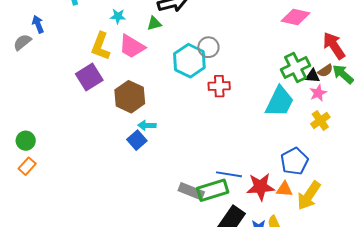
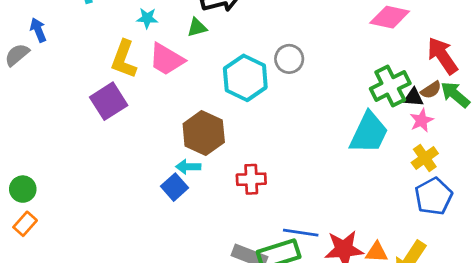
gray circle: (208, 47) -> (289, 59), moved
red cross: (219, 86) -> (251, 179), moved
brown hexagon: (130, 97) -> (204, 133), moved
blue pentagon: (294, 161) -> (434, 196), moved

